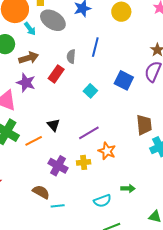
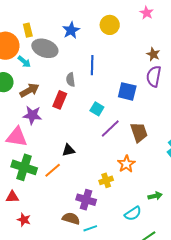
black triangle: (53, 125) -> (68, 150), turned -48
brown trapezoid: (144, 125) -> (139, 132), moved
purple line: (89, 133) -> (110, 129), moved
orange star: (107, 151) -> (126, 164), turned 30
purple cross: (58, 166) -> (86, 200), moved

